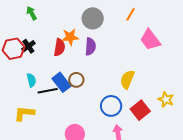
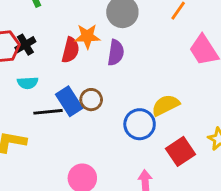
yellow semicircle: (127, 79) -> (166, 105), turned 36
cyan semicircle: (31, 80) -> (28, 83), moved, turned 96
blue circle: (111, 106) -> (140, 124), moved

